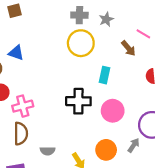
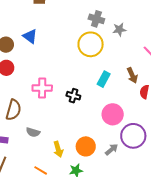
brown arrow: (128, 48) -> (132, 75), moved
black cross: (78, 101) -> (73, 96), size x0.6
pink cross: (23, 106) -> (42, 88), moved
pink circle: (113, 111) -> (113, 114), moved

